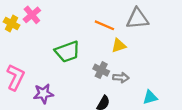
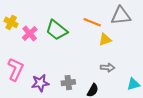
pink cross: (32, 15) -> (30, 33), moved
green trapezoid: (67, 52) -> (57, 30), moved, turned 60
gray cross: (101, 70) -> (68, 83), moved, turned -32

